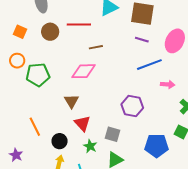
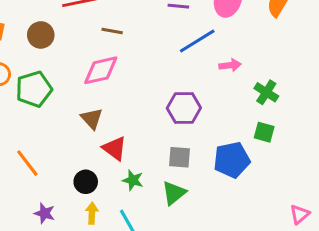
brown circle: (50, 32) -> (41, 35), moved
brown line: (96, 47) -> (112, 31), turned 32
orange line: (35, 127) -> (27, 163), moved
gray square: (112, 134) -> (180, 157), moved
purple star: (16, 155) -> (44, 213), moved

